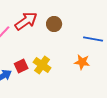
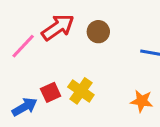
orange star: (82, 62) -> (142, 101), moved

